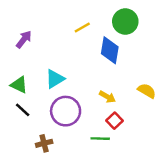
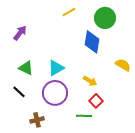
yellow line: (82, 27) -> (69, 12), moved
cyan triangle: (55, 79) -> (56, 68), moved
green triangle: (19, 85) -> (26, 68), moved
yellow semicircle: (147, 91) -> (123, 65), moved

